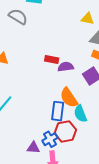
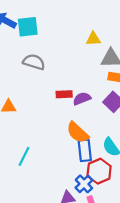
gray semicircle: (18, 17) -> (34, 62), moved
orange semicircle: (69, 98) -> (78, 132), moved

